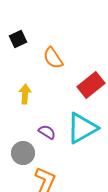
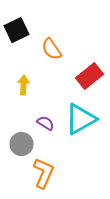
black square: (18, 39) -> (16, 30), size x1.4

